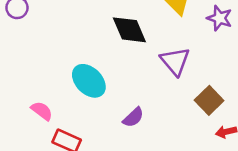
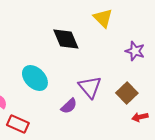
purple star: (220, 18) -> (135, 51), moved
purple triangle: (175, 61) -> (90, 87), moved

